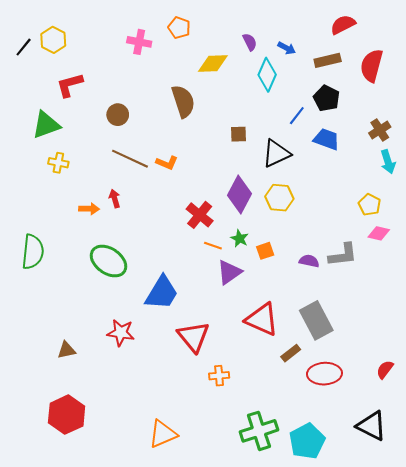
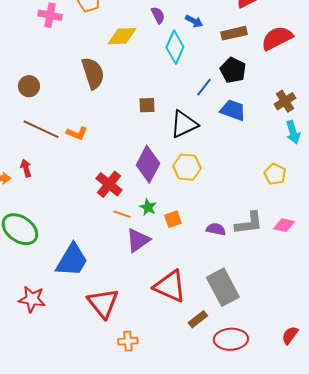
red semicircle: (372, 66) -> (277, 38), turned 48
pink diamond: (379, 233) -> (284, 225), moved

